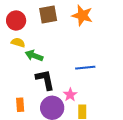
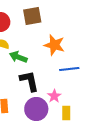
orange star: (82, 15) -> (54, 45), moved

